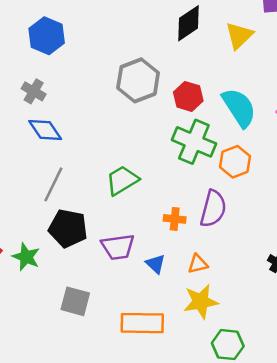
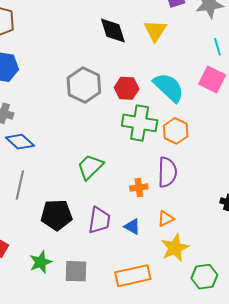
black diamond: (188, 23) -> (113, 30), turned -60
gray line: (53, 184) -> (20, 185), moved
purple trapezoid: (118, 247) -> (99, 220), turned -60
green star: (26, 257) -> (41, 262), moved, turned -30

